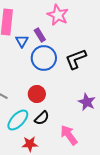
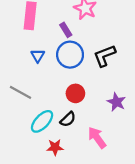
blue triangle: (22, 41) -> (38, 56), moved
red circle: (37, 94) -> (75, 93), moved

